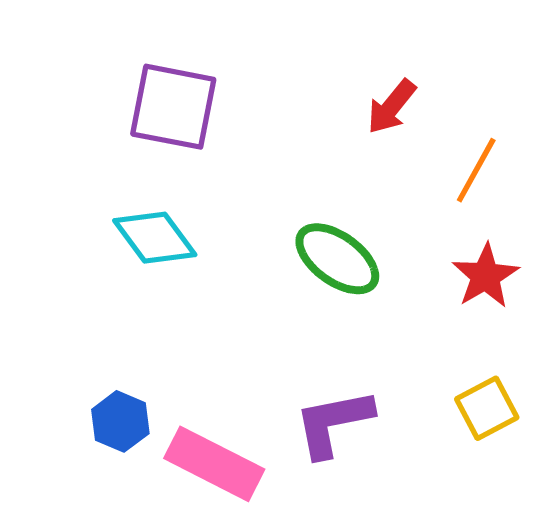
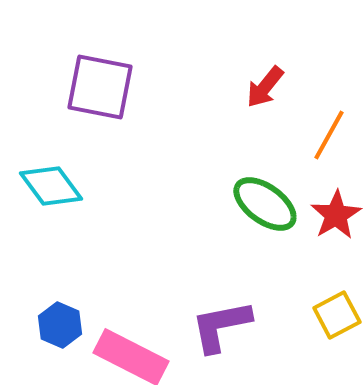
cyan diamond: (155, 238) -> (51, 186), moved
green ellipse: (337, 259) -> (265, 204), moved

